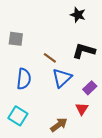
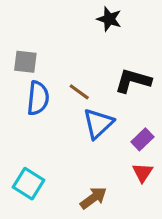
black star: (78, 15) -> (109, 19), moved
blue semicircle: (24, 79) -> (38, 98), moved
red triangle: (82, 109) -> (142, 173), moved

